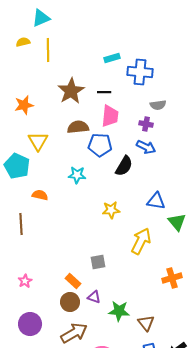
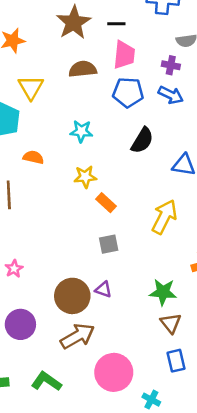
blue pentagon: (100, 145) -> (128, 92), moved
black semicircle: (124, 166) -> (142, 140), moved
yellow star: (111, 210) -> (85, 177), moved
orange rectangle: (73, 281) -> (106, 203), moved
brown circle: (70, 302) -> (72, 296), size x1.4
green star: (119, 311) -> (163, 292), moved

